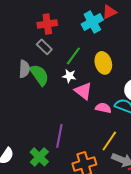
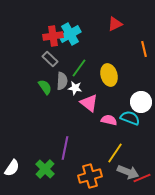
cyan cross: (92, 22) -> (70, 34), moved
gray semicircle: (24, 69) -> (62, 81), moved
green semicircle: (39, 75) -> (45, 87), size x0.7

